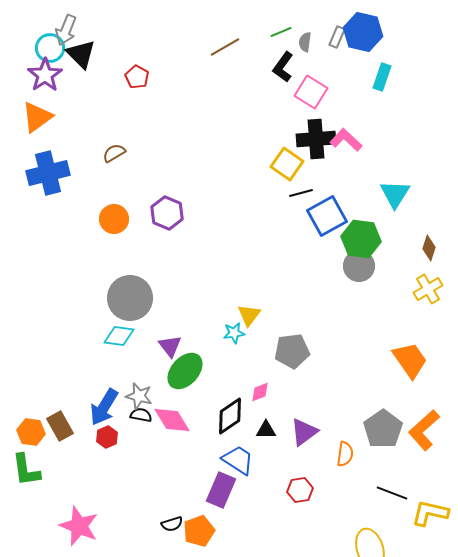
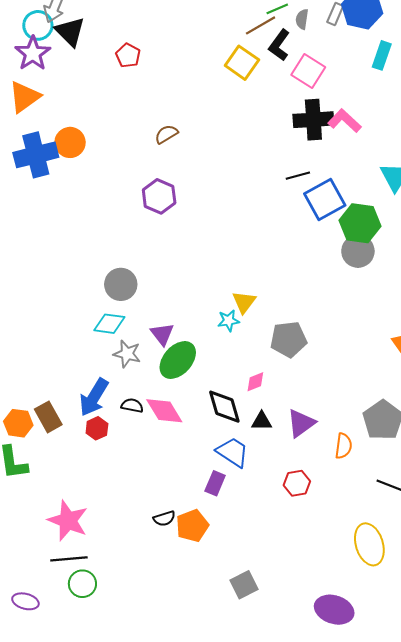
brown line: (225, 47) -> (261, 25), moved
brown semicircle: (114, 153) -> (166, 134), moved
yellow square: (287, 164) -> (242, 63), moved
orange circle: (114, 219) -> (70, 142), moved
gray circle: (130, 298) -> (121, 284), size x0.7
gray star: (139, 396) -> (127, 354), moved
black diamond: (230, 416) -> (224, 407), turned -72
purple rectangle: (221, 490) -> (215, 483), size x0.7

